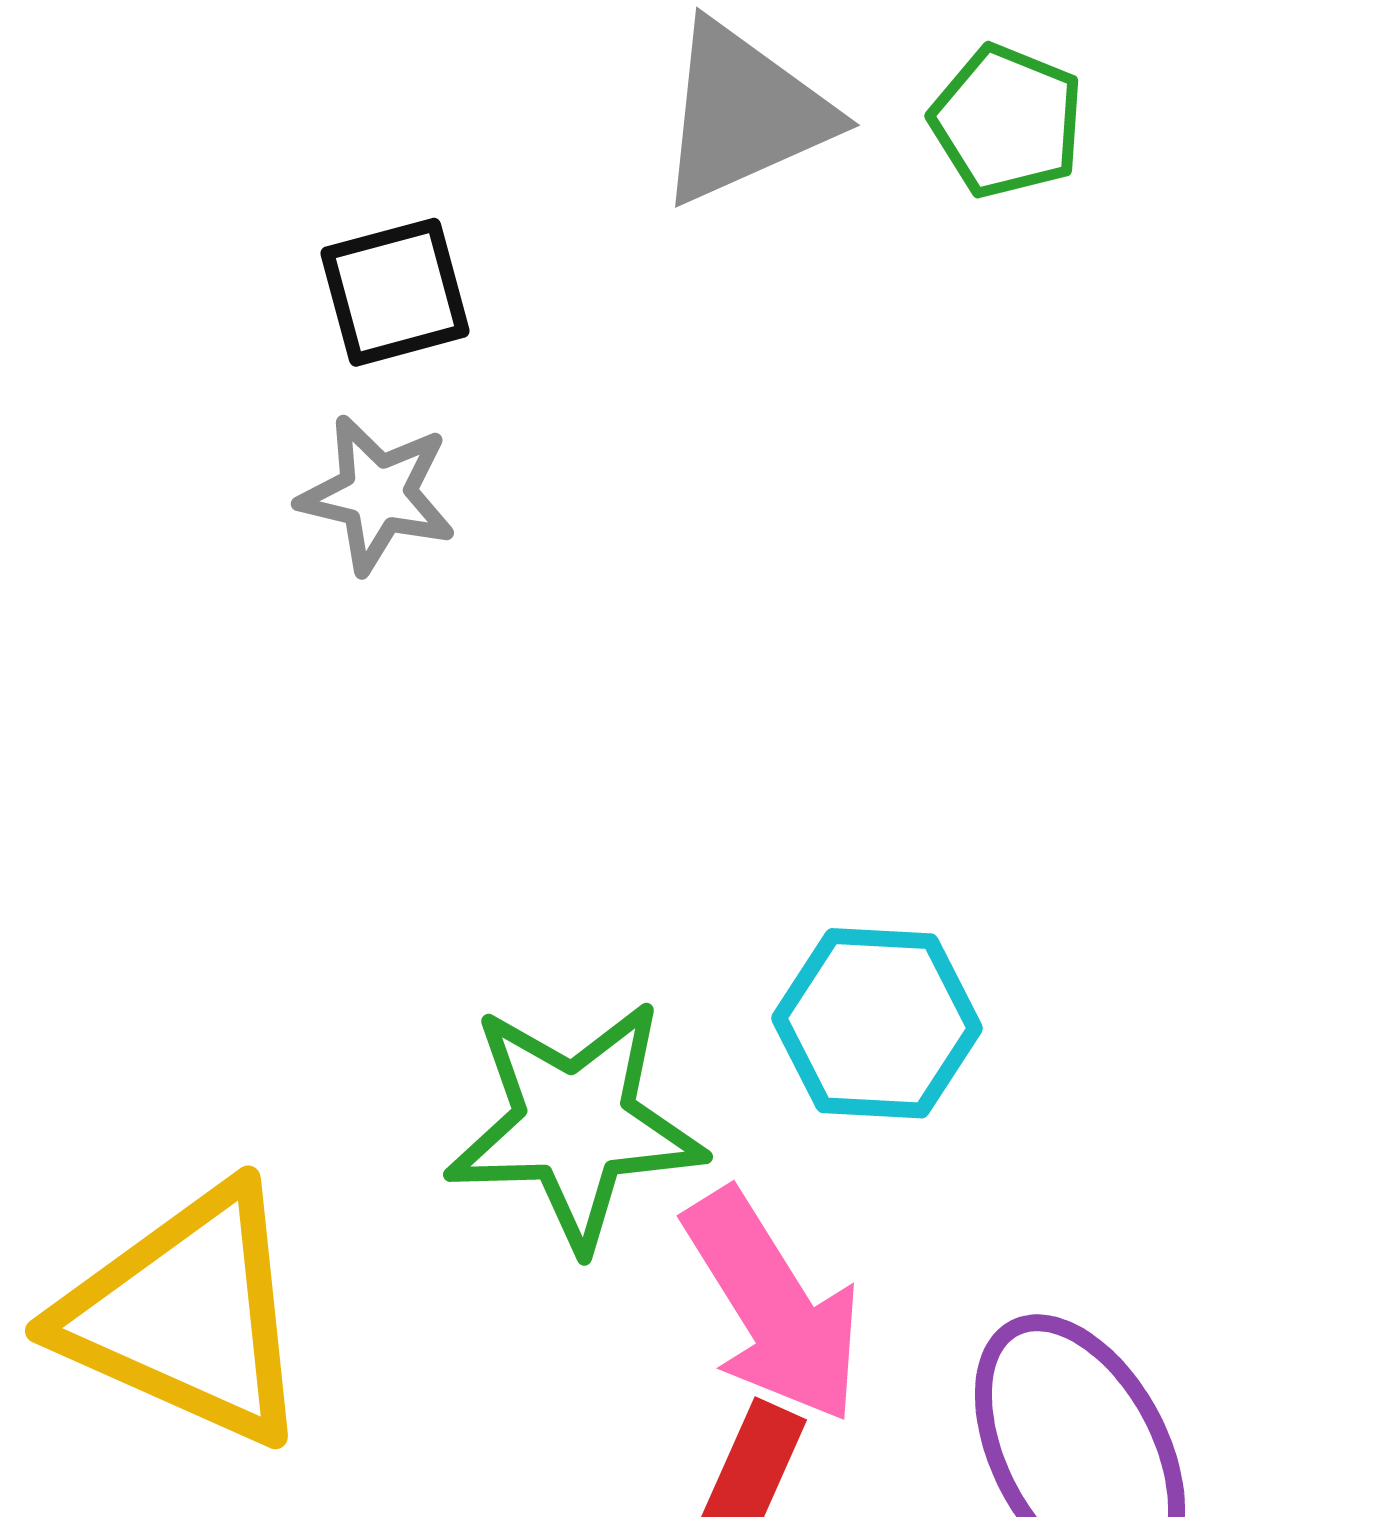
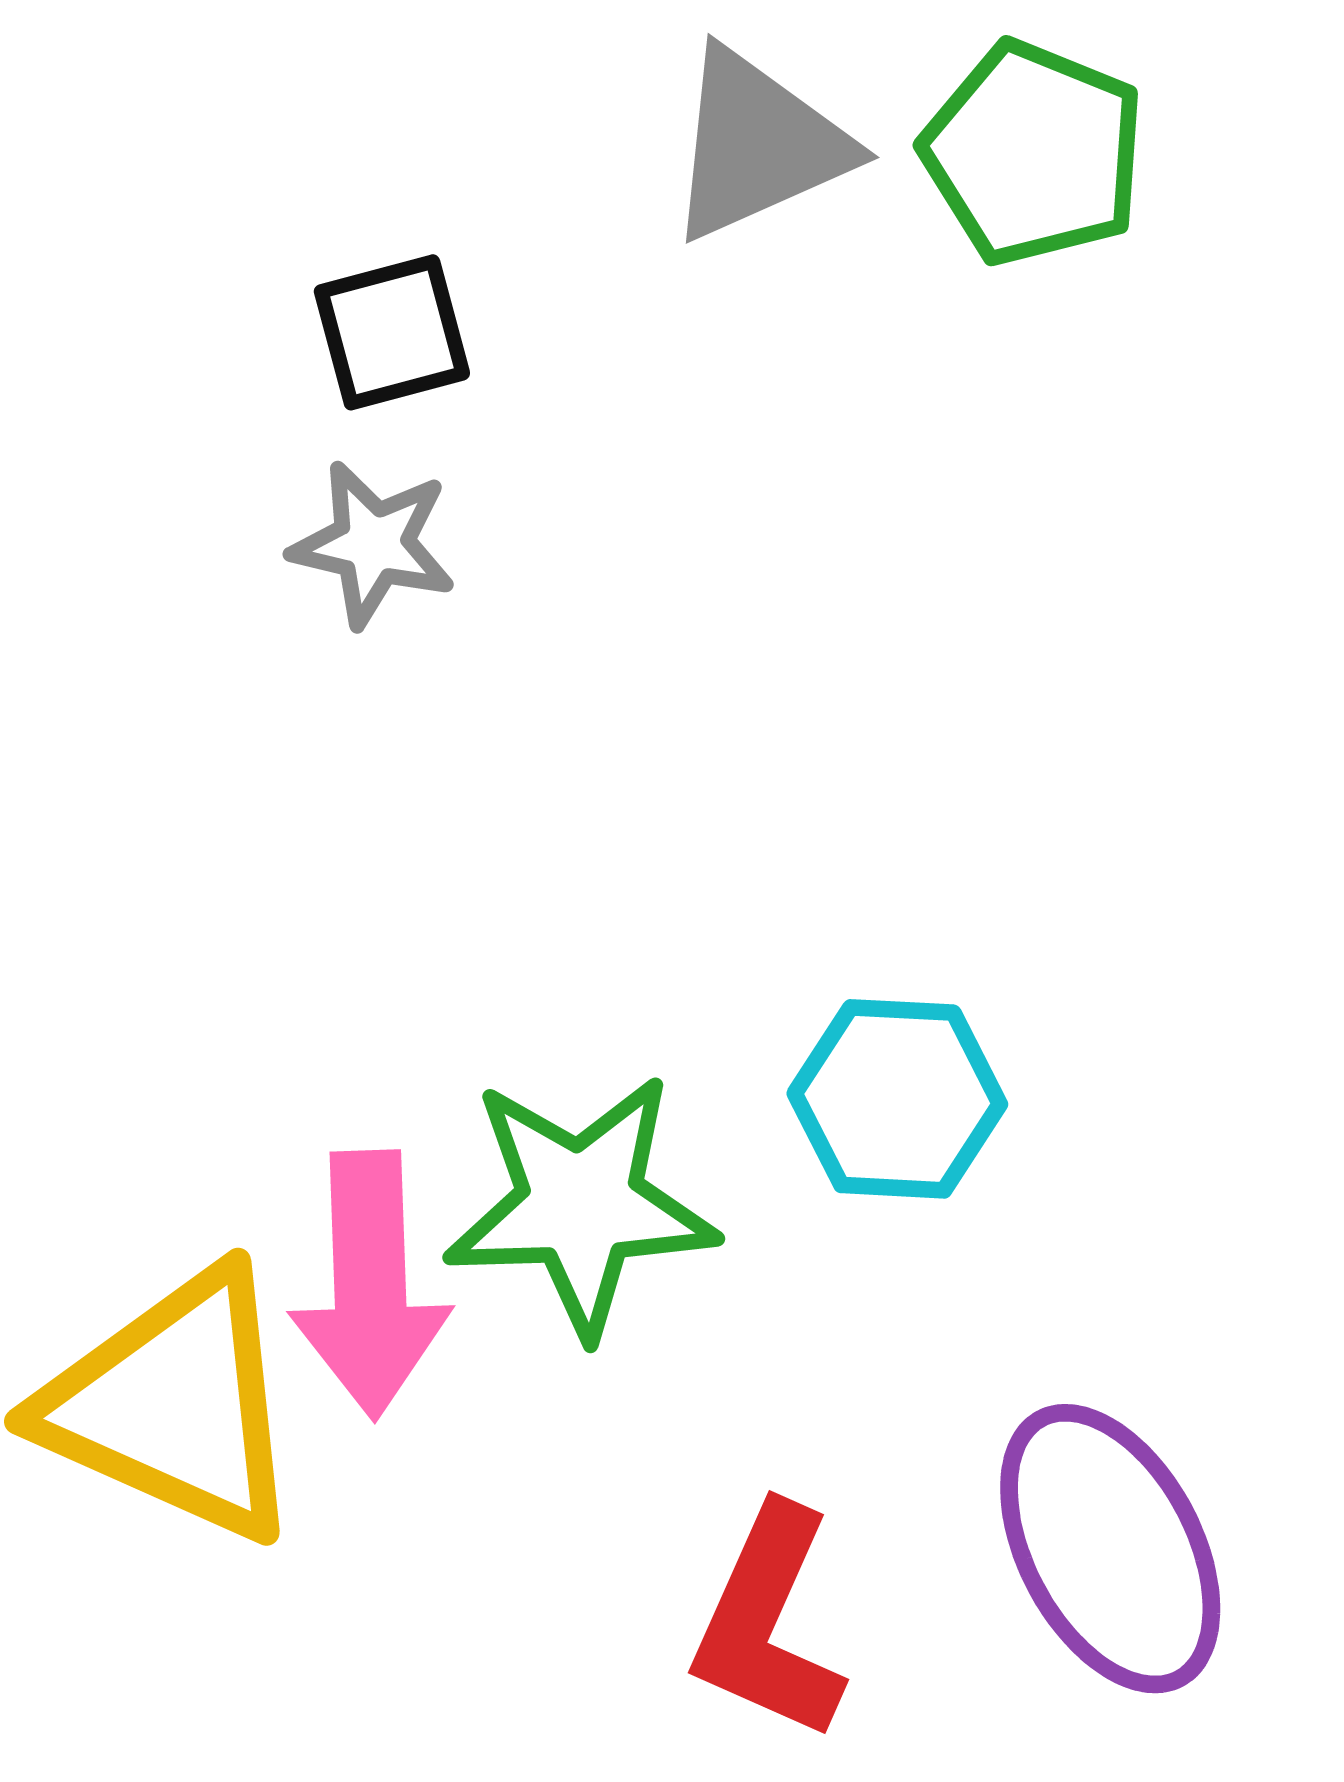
green pentagon: (1007, 121) -> (1034, 153), size x1.4
pink arrow: (773, 1306) -> (370, 1284), moved, turned 30

